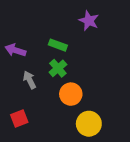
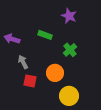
green cross: (58, 68) -> (70, 50), moved
red square: (19, 119) -> (30, 81), moved, turned 32

